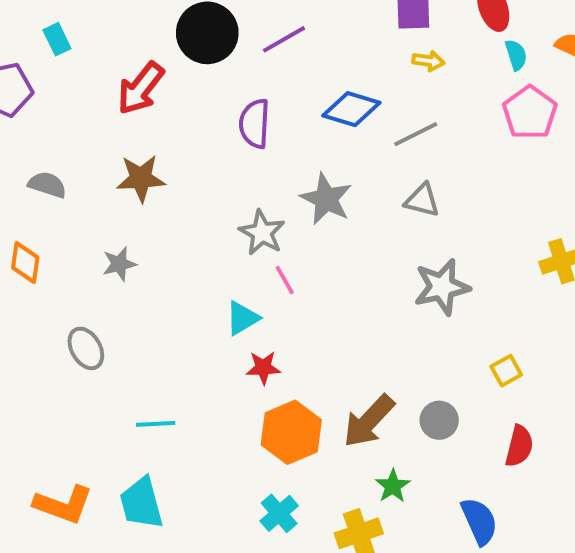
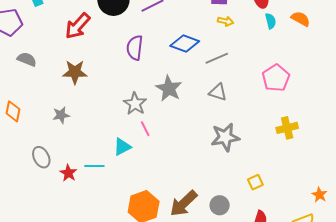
pink pentagon: (530, 113) -> (276, 78), moved
gray semicircle: (47, 185) -> (27, 59), moved
red star: (263, 368) -> (68, 173), moved, turned 30
cyan line: (156, 424) -> (94, 166), moved

